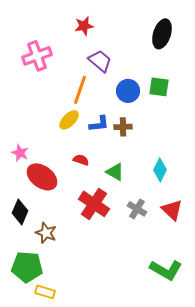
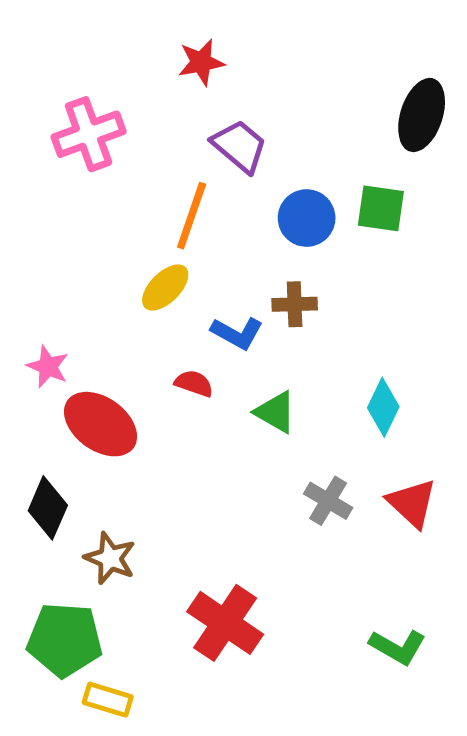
black ellipse: (162, 34) -> (422, 115), moved
blue L-shape: (99, 124) -> (237, 333), moved, turned 35
red cross: (94, 204) -> (225, 623), moved
green L-shape: (166, 270) -> (398, 647), size x0.7

